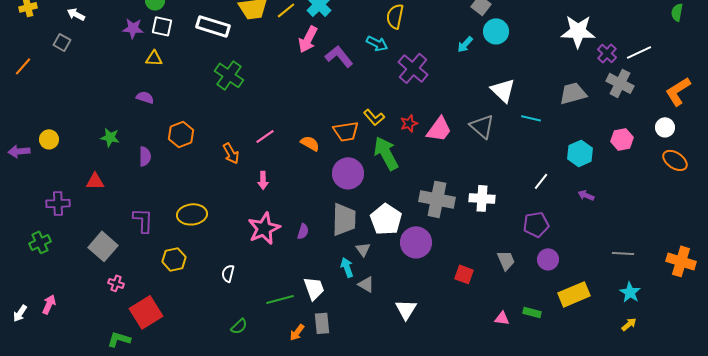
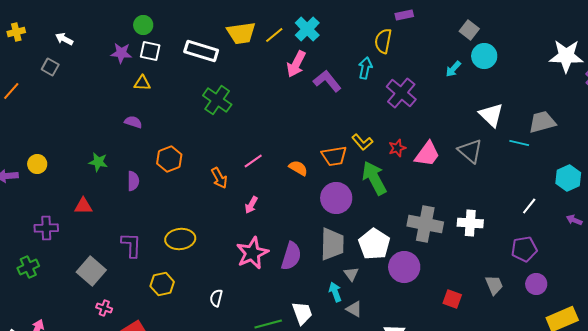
cyan arrow: (377, 43) -> (365, 68), turned -105
gray trapezoid: (573, 93) -> (542, 122), moved
pink arrow: (263, 180) -> (251, 205), turned 30
purple semicircle: (303, 231) -> (291, 256), size x1.8

